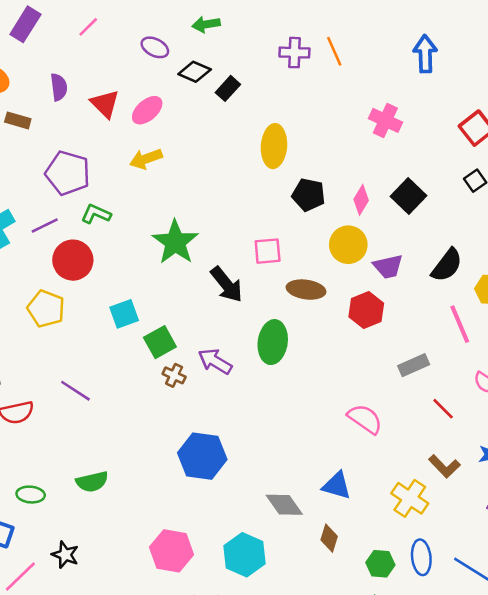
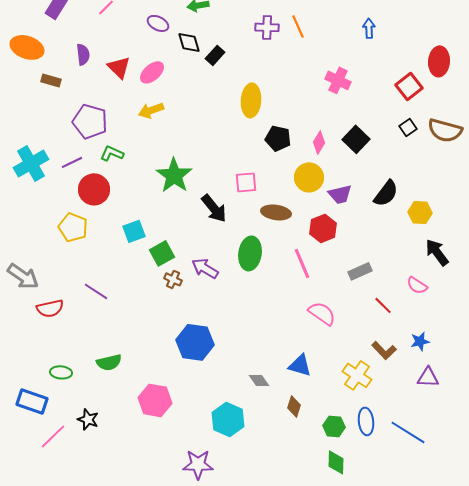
blue arrow: (425, 54) -> (369, 28), size x0.7
black diamond: (195, 72) -> (189, 42), turned 50
pink line: (460, 324) -> (302, 263), moved
gray diamond: (284, 505) -> (259, 380), size x0.7
pink hexagon: (172, 551) -> (155, 400), moved

